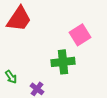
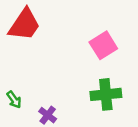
green cross: (63, 62) -> (106, 94), moved

